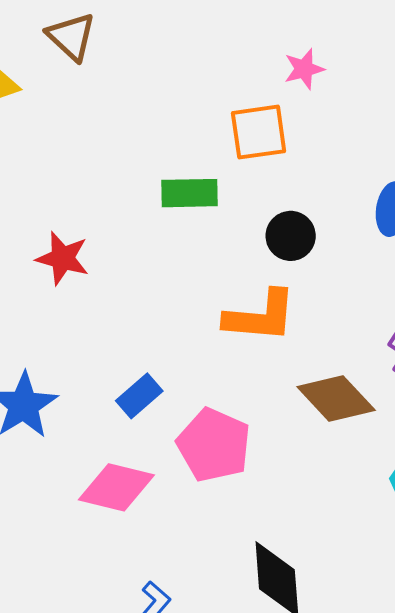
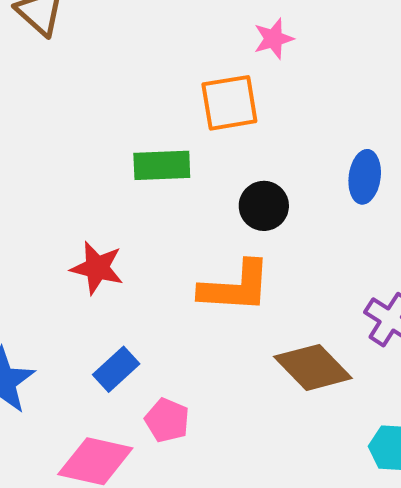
red star: (63, 258) -> (97, 268), moved
pink pentagon: (214, 445) -> (167, 420), moved, size x0.6

